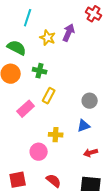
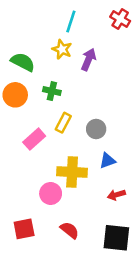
cyan line: (28, 18) -> (71, 21), moved
purple arrow: (69, 33) -> (89, 59), moved
gray circle: (90, 101) -> (96, 129), moved
yellow cross: (56, 135) -> (72, 172), size x1.6

